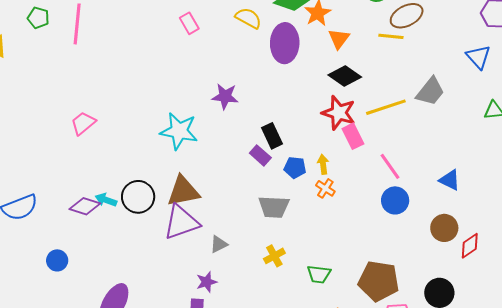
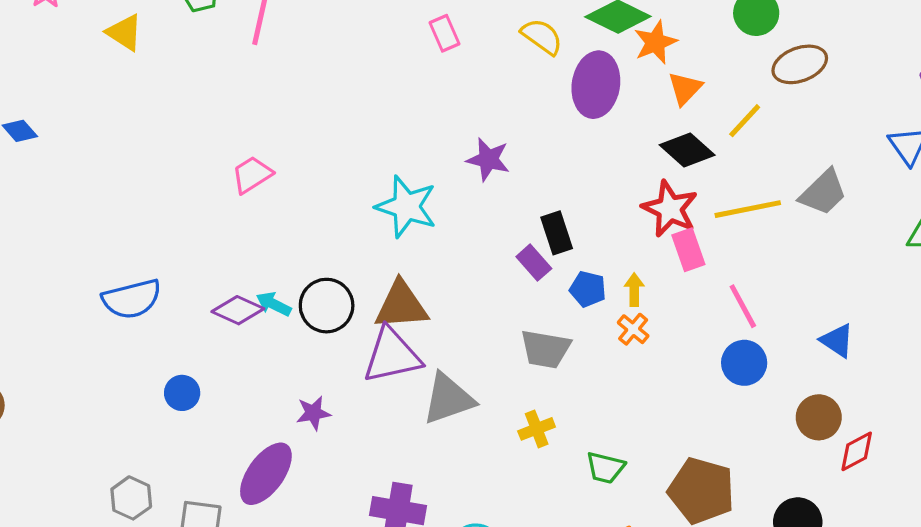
yellow line: (391, 36) -> (745, 121), moved, turned -60
gray triangle: (219, 244) -> (448, 399), size x1.8
purple star: (207, 282) -> (313, 413), moved

